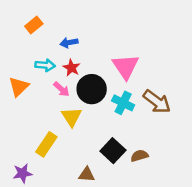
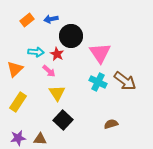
blue arrow: (69, 43) -> (51, 19), moved
black circle: (92, 89) -> (71, 36), moved
yellow rectangle: (46, 144) -> (18, 102), moved
black square: (113, 151) -> (63, 120), moved
brown triangle: (87, 175) -> (40, 139), moved

